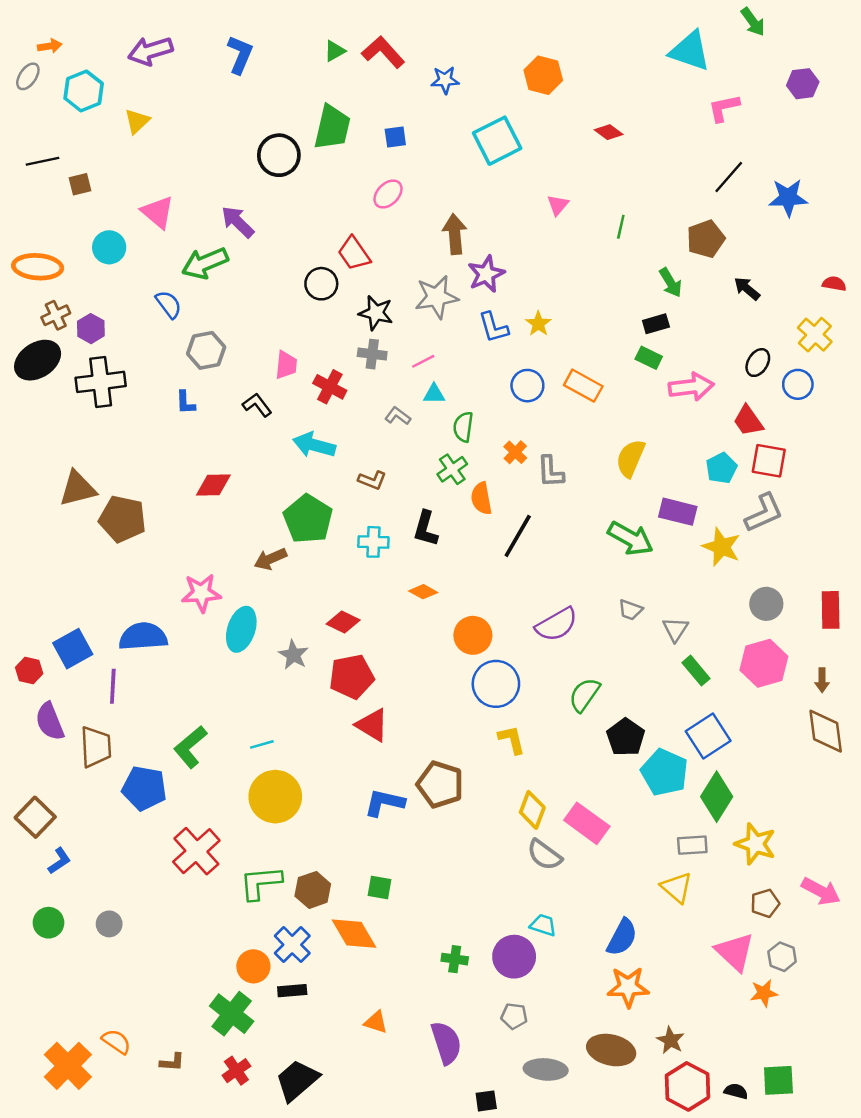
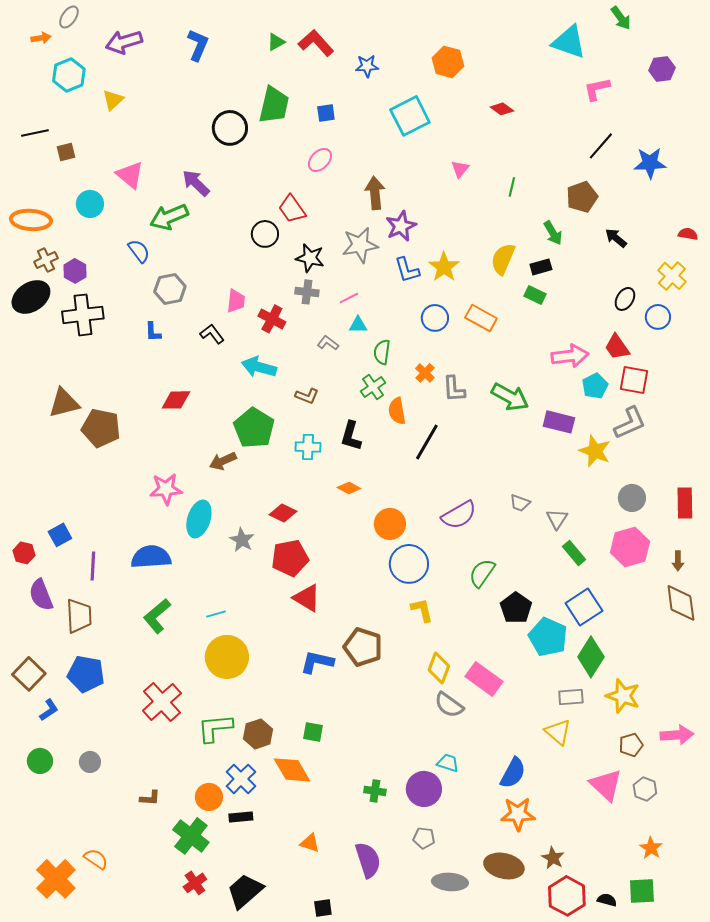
gray ellipse: (28, 76) -> (69, 17), moved
yellow star: (538, 324) -> (444, 267), size x1.4
pink arrow: (691, 387) -> (570, 356), moved
yellow semicircle: (631, 458) -> (503, 259), moved
green arrow: (631, 538) -> (510, 397), moved
blue semicircle: (143, 637) -> (151, 557), moved
blue square: (73, 649) -> (60, 535), size x0.7
blue pentagon: (144, 788) -> (86, 674), moved
pink arrow: (821, 891) -> (677, 735), turned -32
orange star: (764, 993) -> (651, 848), moved, turned -30
brown L-shape: (172, 1062) -> (150, 798), moved
black square: (486, 1101) -> (323, 908), moved

